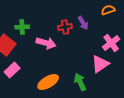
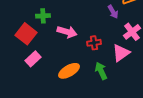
purple arrow: (83, 23) -> (113, 12), moved
red cross: (65, 27) -> (94, 43), moved

